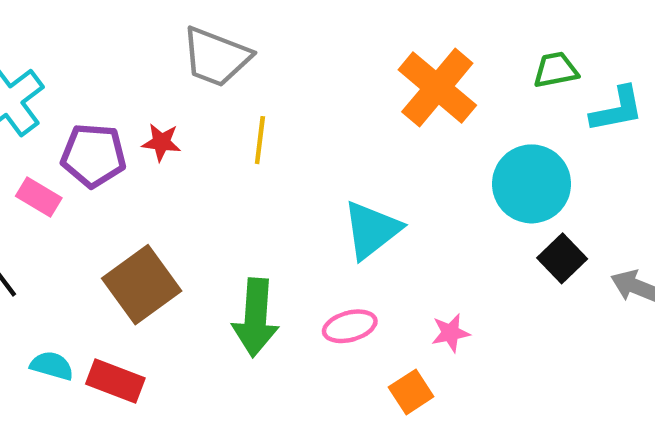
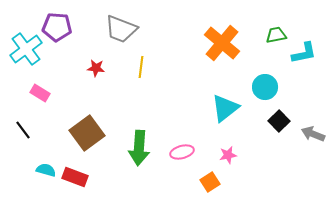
purple pentagon: (93, 155) -> (57, 27), moved
cyan circle: (532, 184) -> (265, 87), size x0.7
cyan triangle: (372, 230) -> (225, 108), moved

